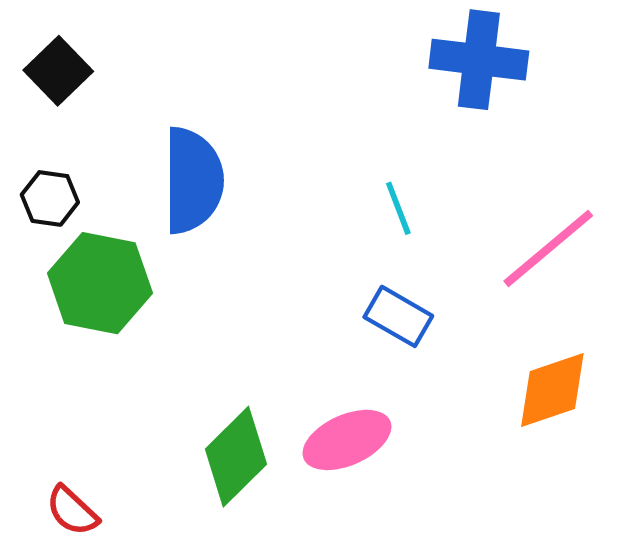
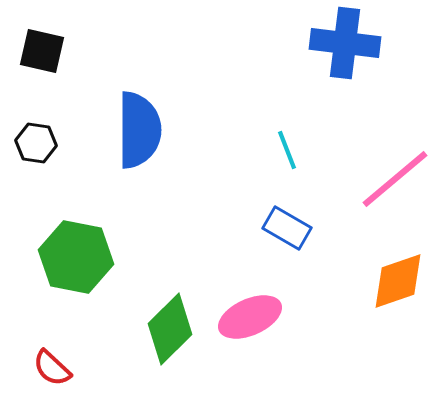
black square: (58, 71) -> (42, 51), turned -33
green hexagon: (100, 283) -> (76, 257), moved

